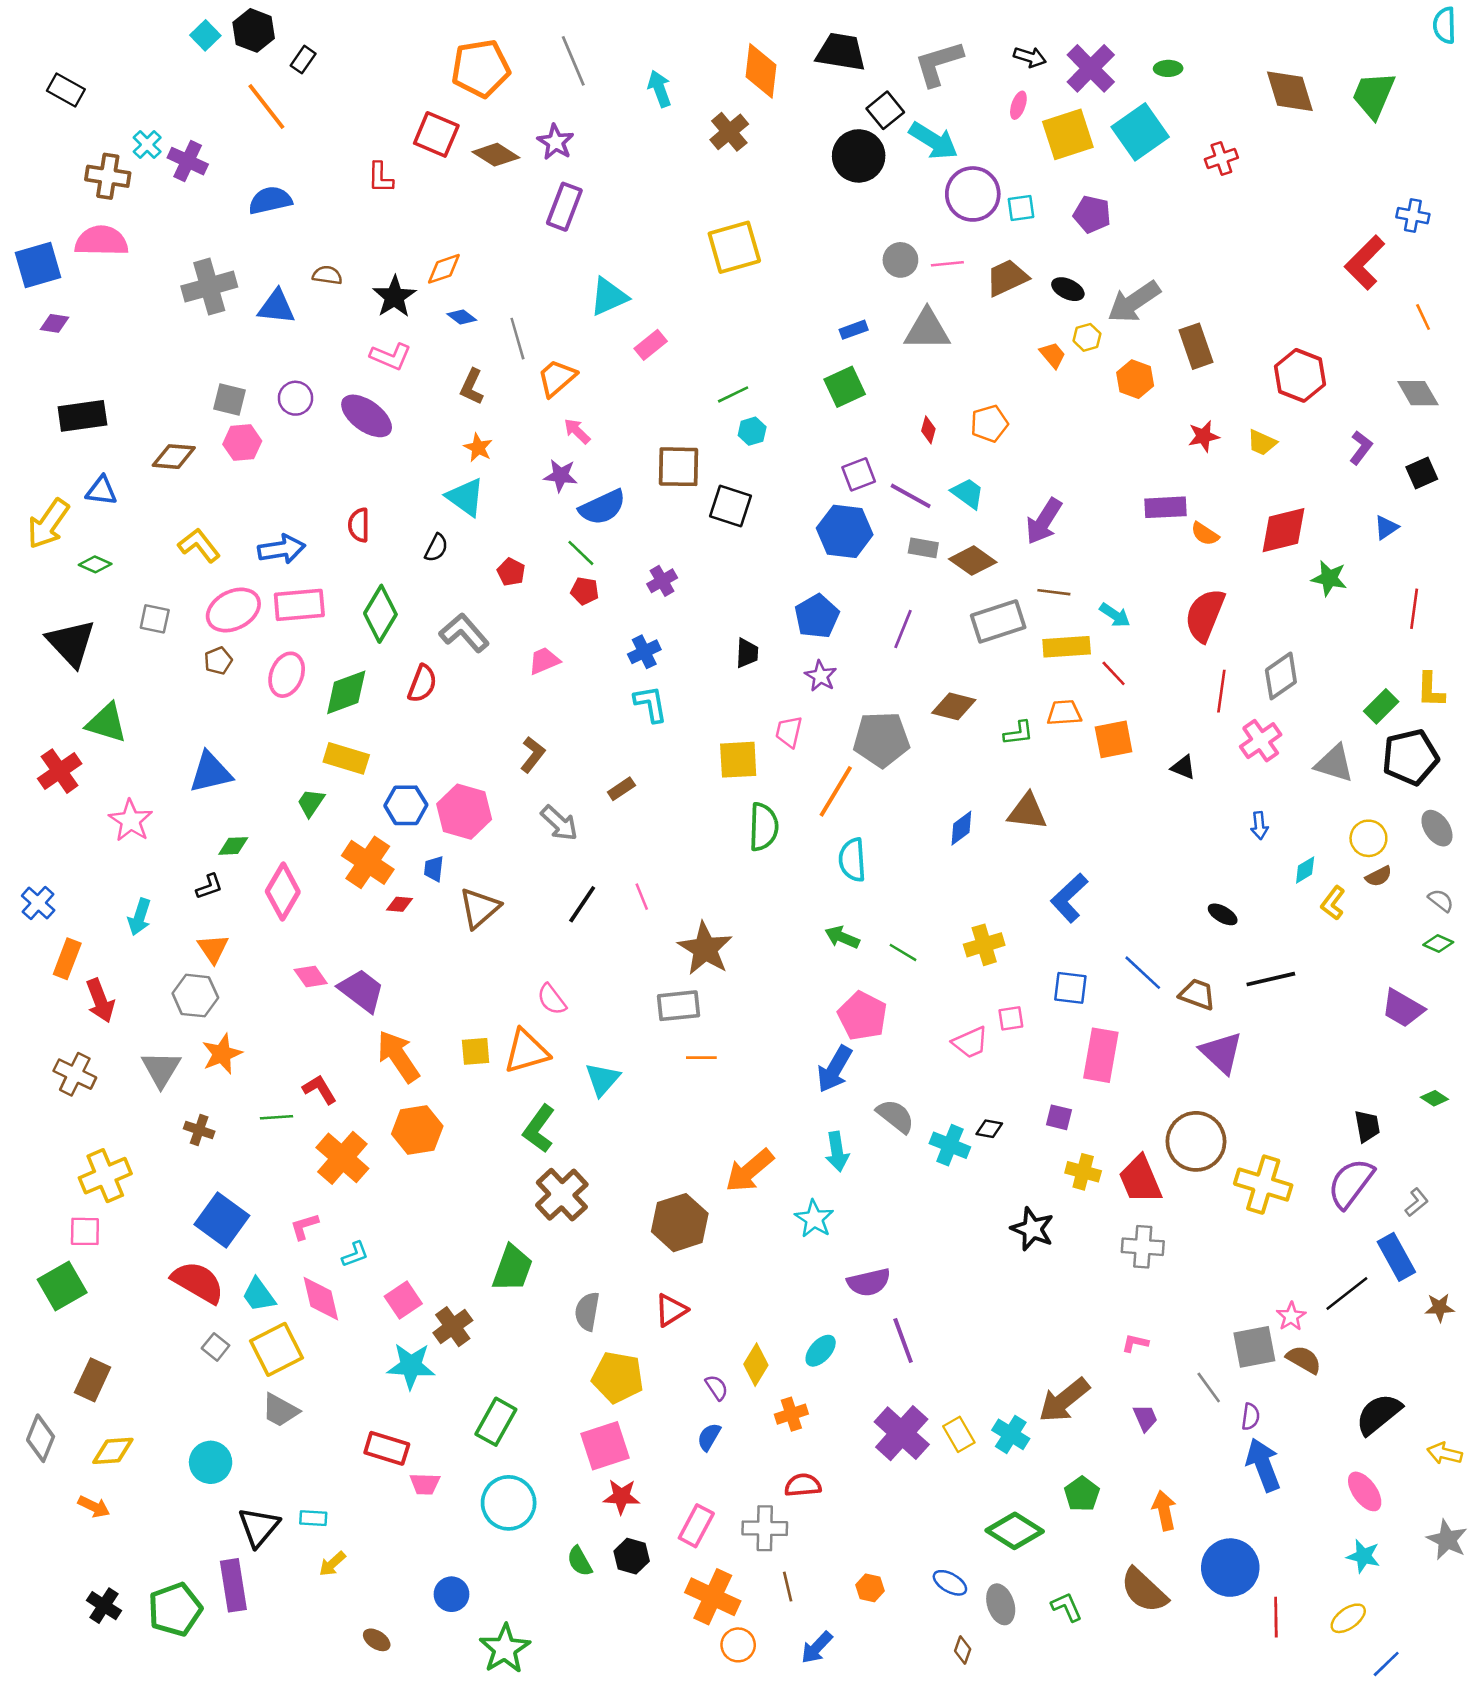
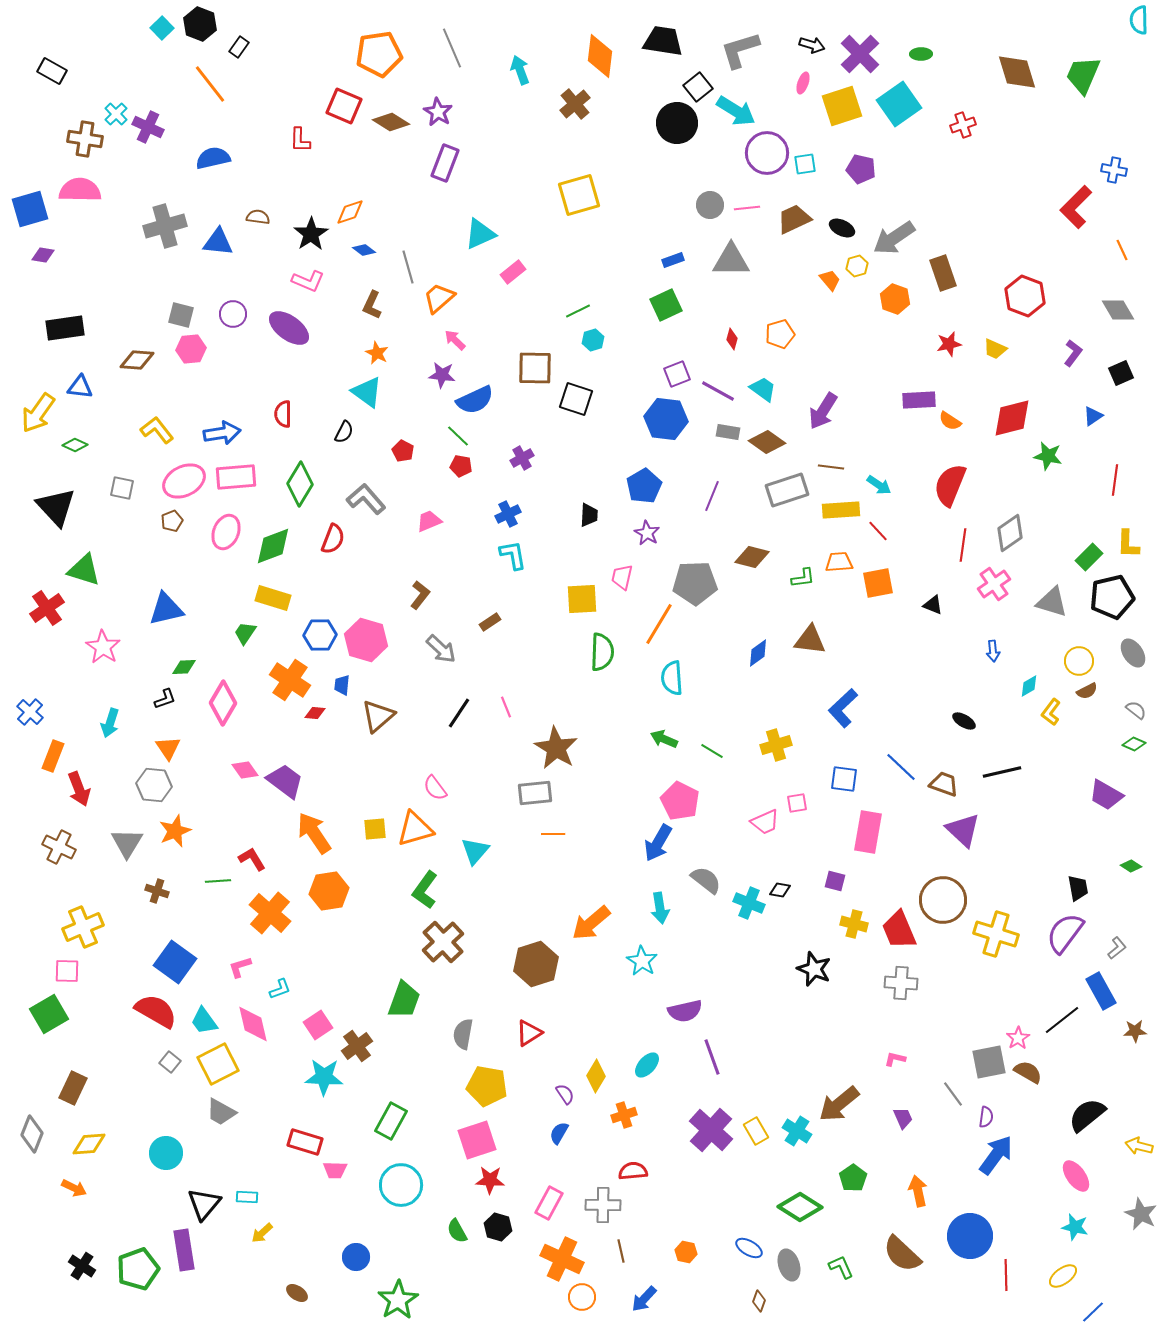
blue arrow: (1263, 1465) -> (996, 1155), turned 57

